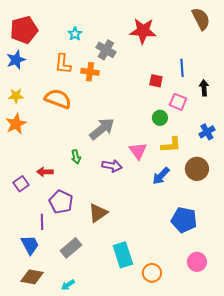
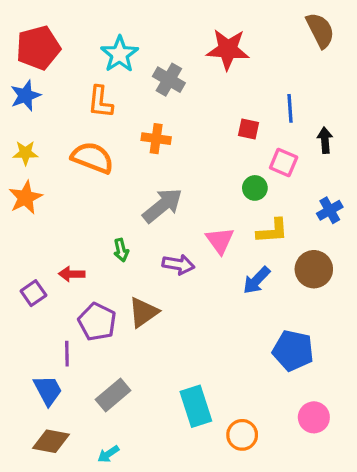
cyan star: (75, 34) -> (119, 54), size x1.6
orange cross: (90, 72) -> (156, 139), moved
brown triangle: (98, 213) -> (143, 312), moved

